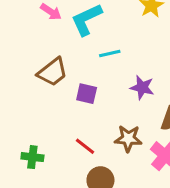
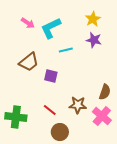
purple star: (142, 87) -> (94, 40), moved
green cross: (32, 157) -> (16, 117), size x1.5

